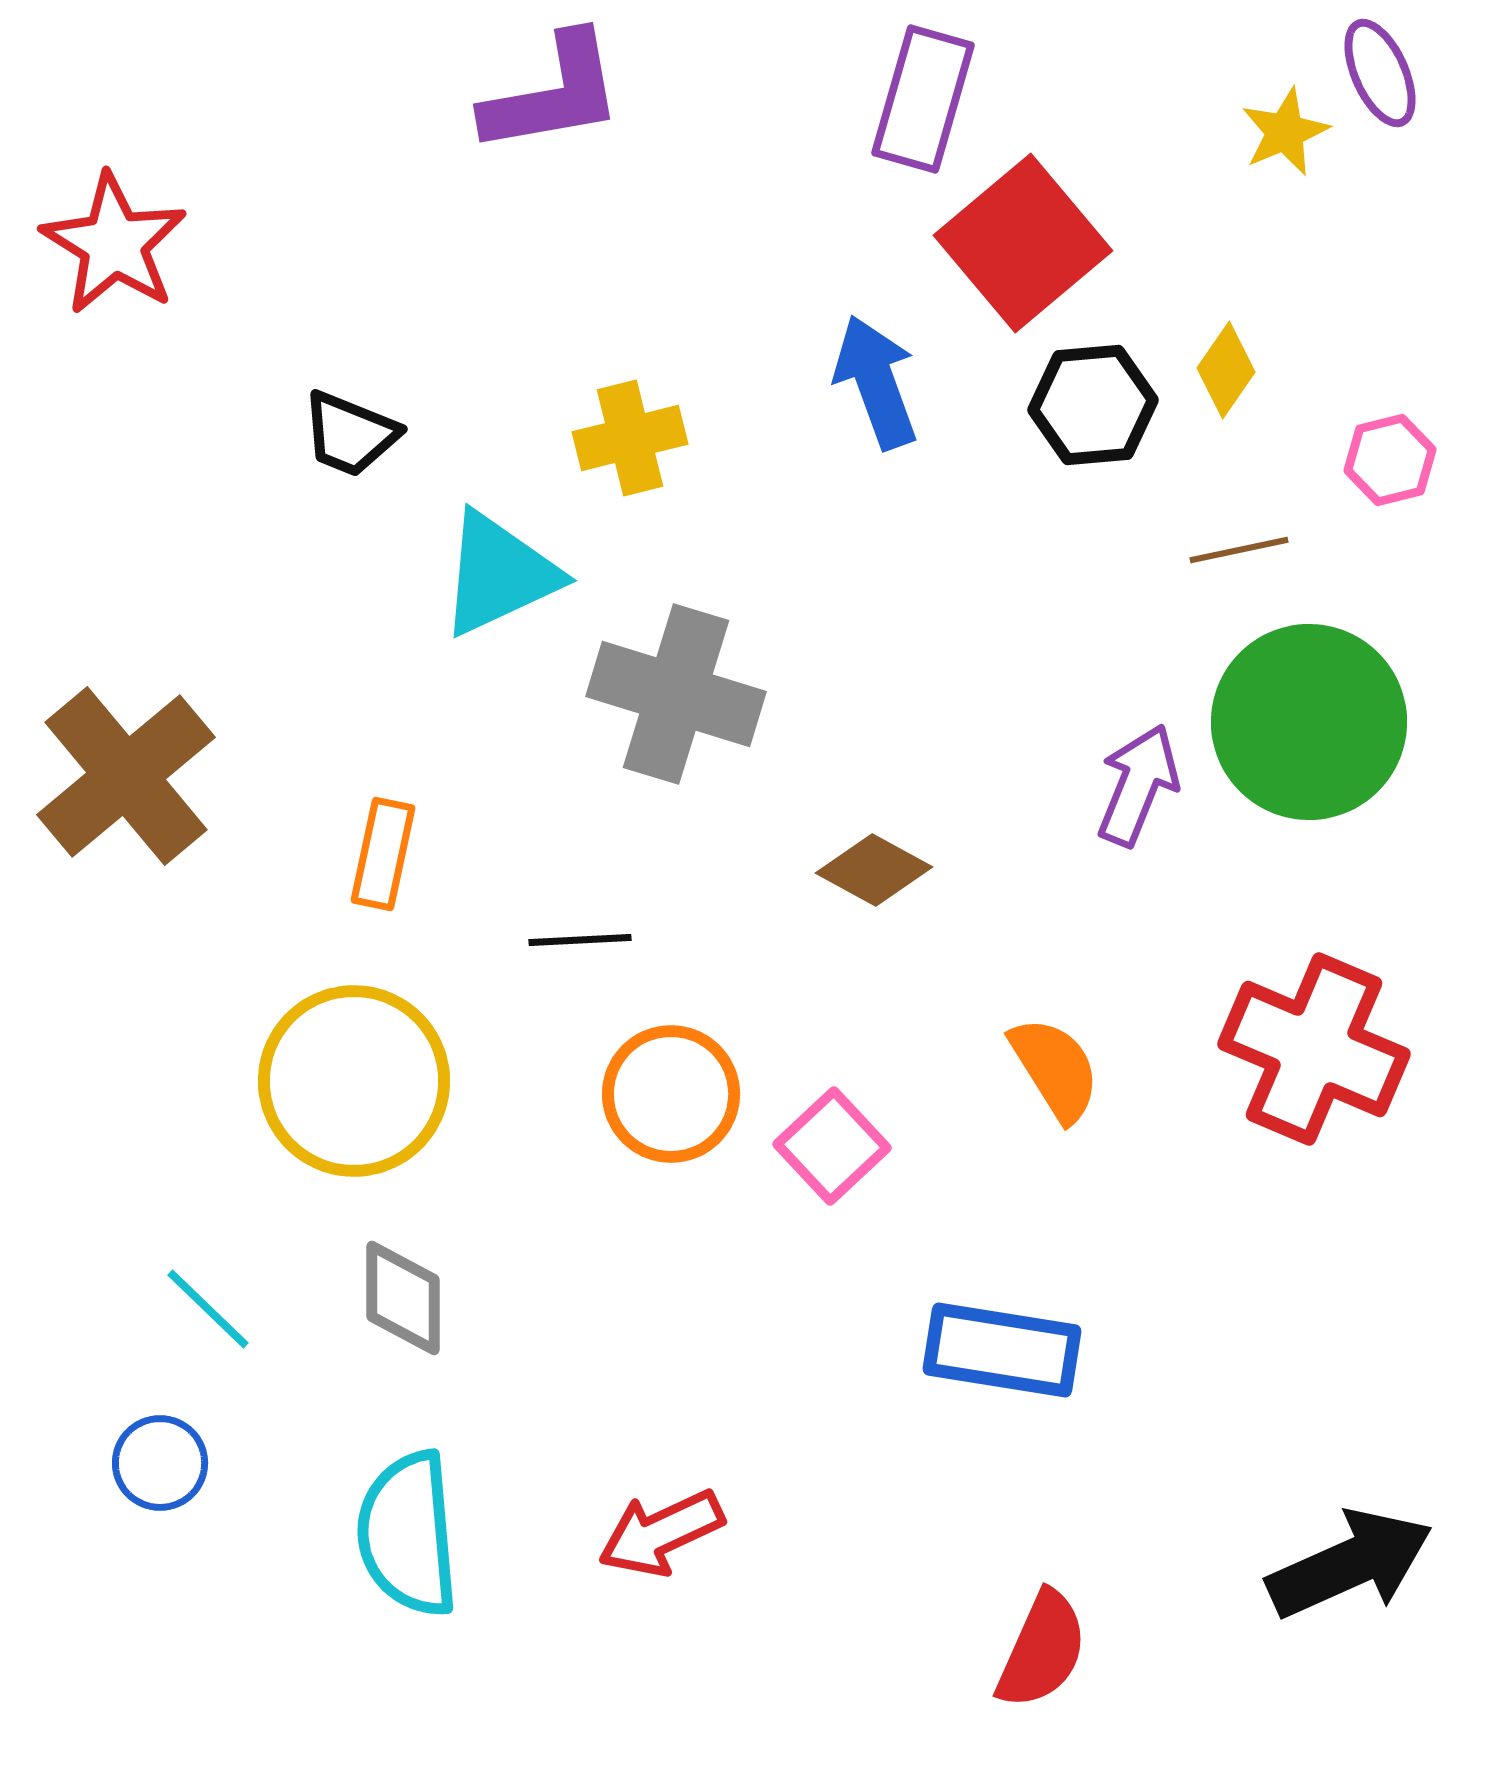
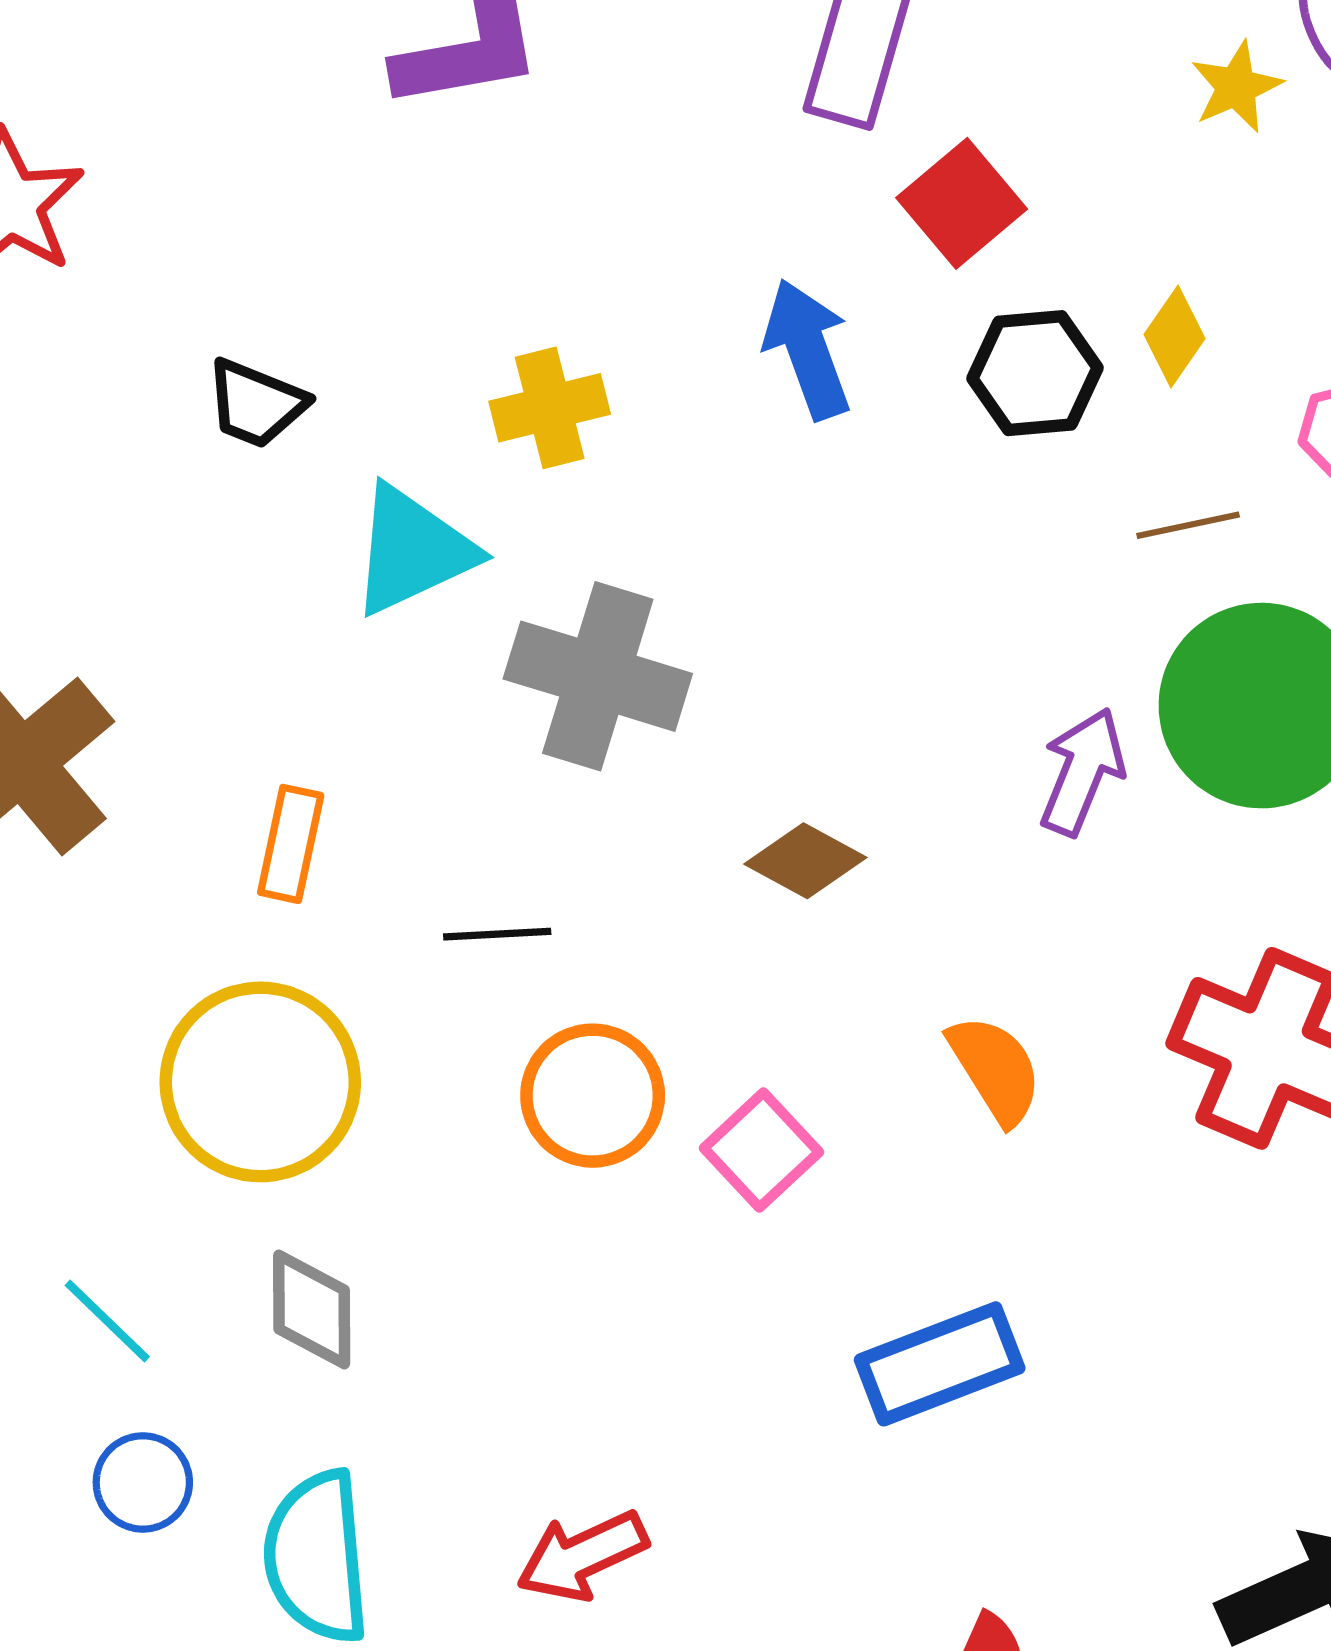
red square: (1023, 243) -> (962, 203), size x0.7
blue rectangle: (1002, 1350) -> (940, 1364), turned -30
blue circle: (160, 1463) -> (143, 1482), moved

